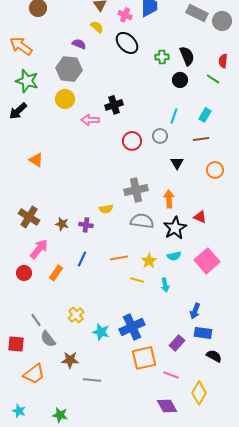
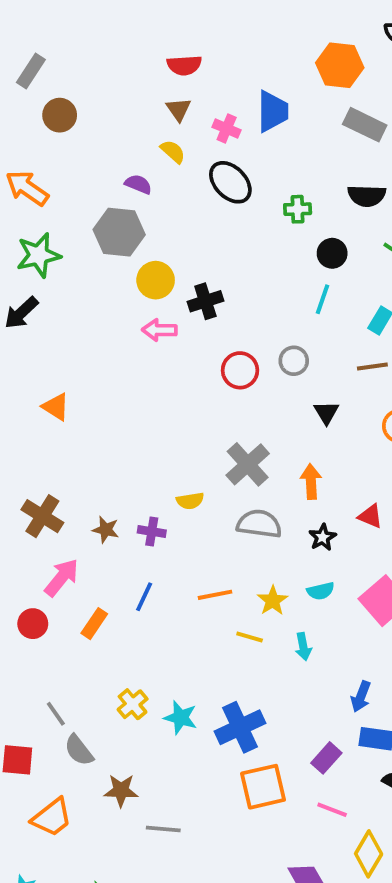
black semicircle: (187, 56) -> (367, 196), moved, turned 114
green star: (27, 81) -> (39, 255), turned -30
yellow circle: (65, 99) -> (156, 280), moved
cyan line: (174, 116) -> (323, 299), moved
gray cross: (136, 190) -> (248, 464), turned -30
black star: (175, 228) -> (323, 537), size x0.6
cyan star: (101, 332) -> (181, 718), moved
pink line: (171, 375) -> (332, 810), moved

